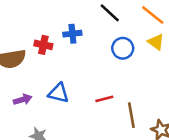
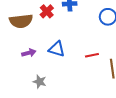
red cross: (43, 45) -> (47, 11), turned 32

